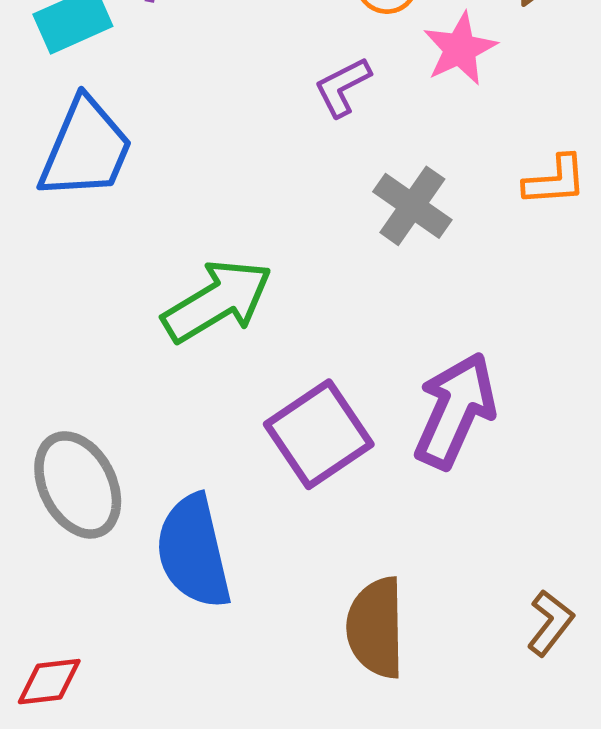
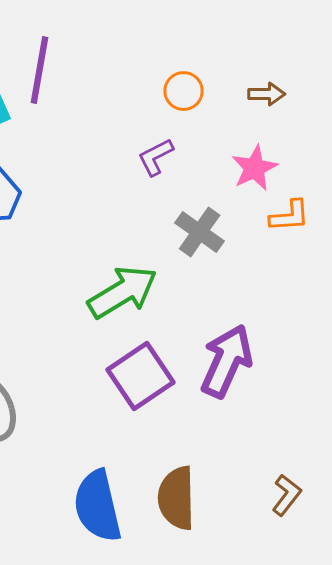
pink star: (460, 49) -> (255, 168), moved
green arrow: (217, 301) -> (123, 292), moved
blue semicircle: (193, 552) -> (98, 506), moved

